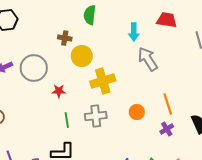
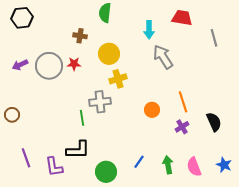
yellow circle: (82, 56) -> (109, 54), moved
yellow cross: (103, 81) -> (118, 79), size x0.7
red star: (59, 91) -> (74, 64), moved
gray cross: (96, 116) -> (100, 102), moved

